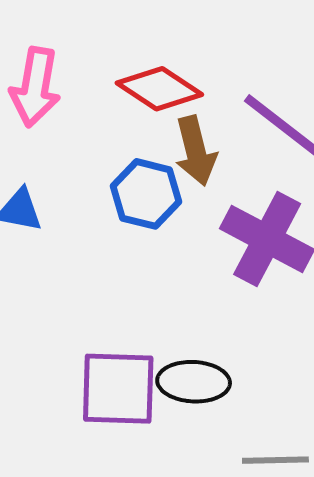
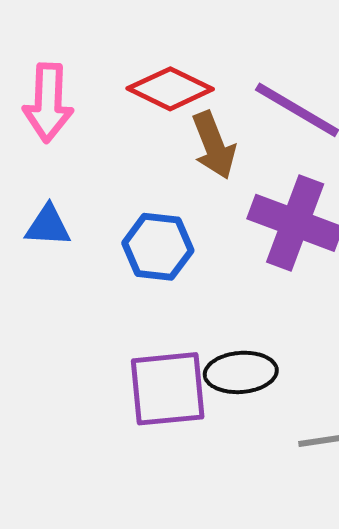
blue hexagon: (146, 194) -> (158, 247), moved

